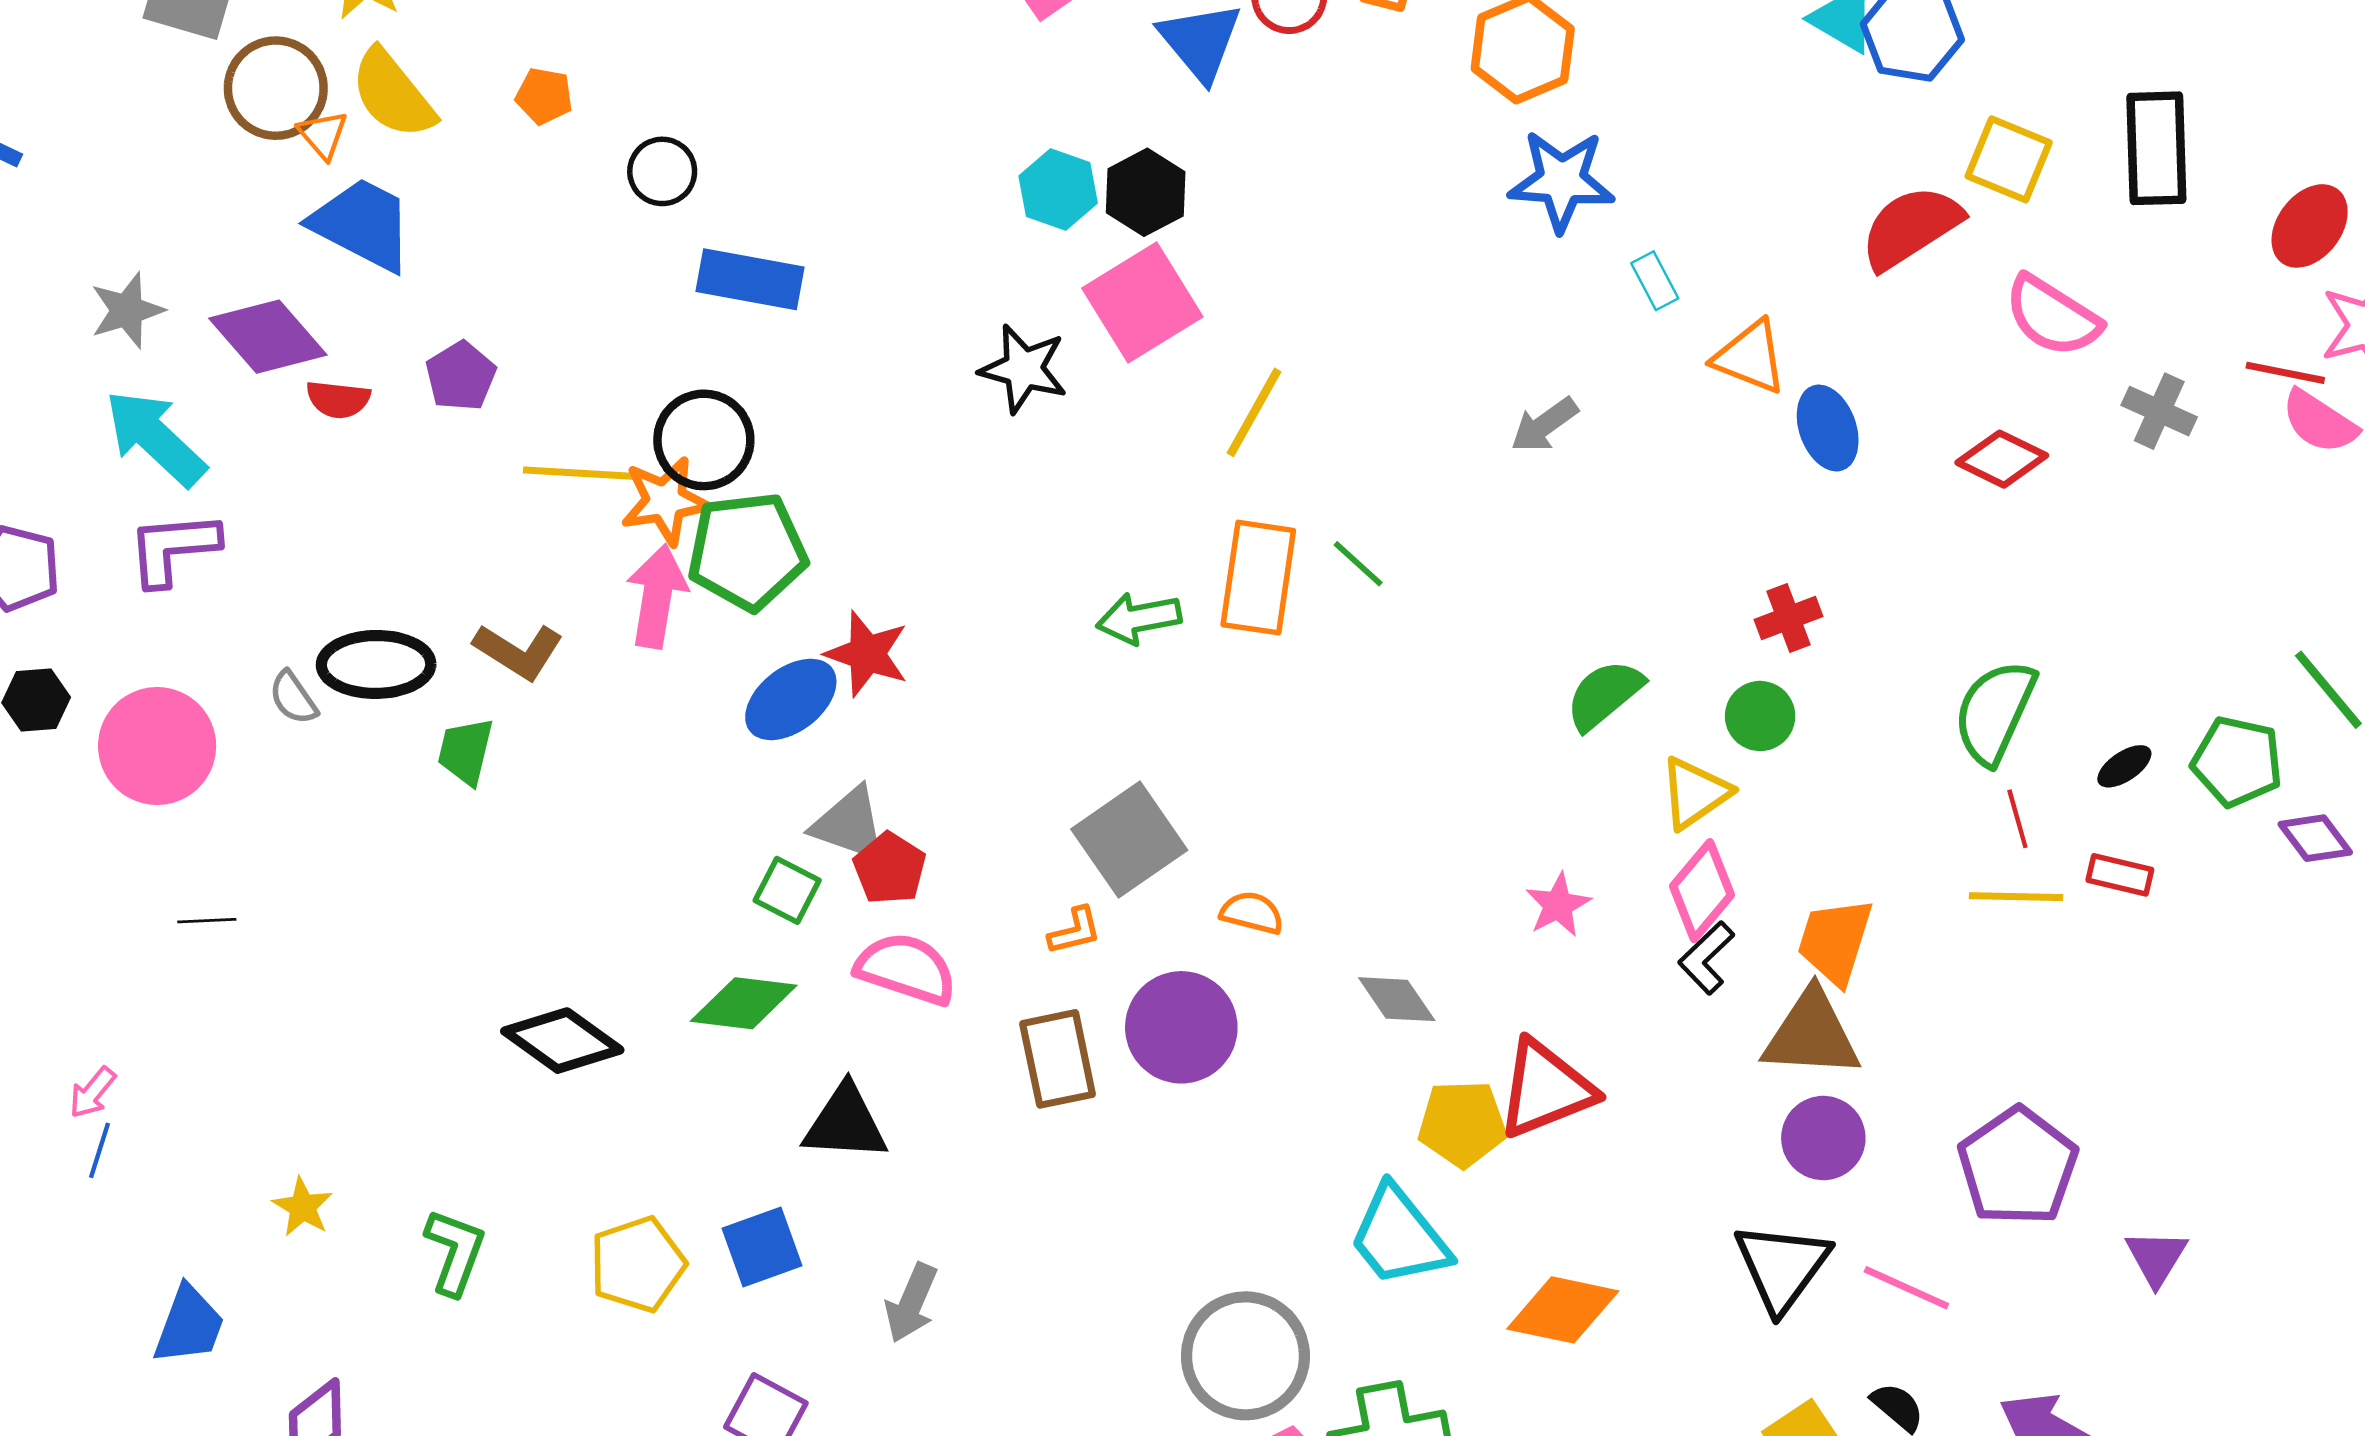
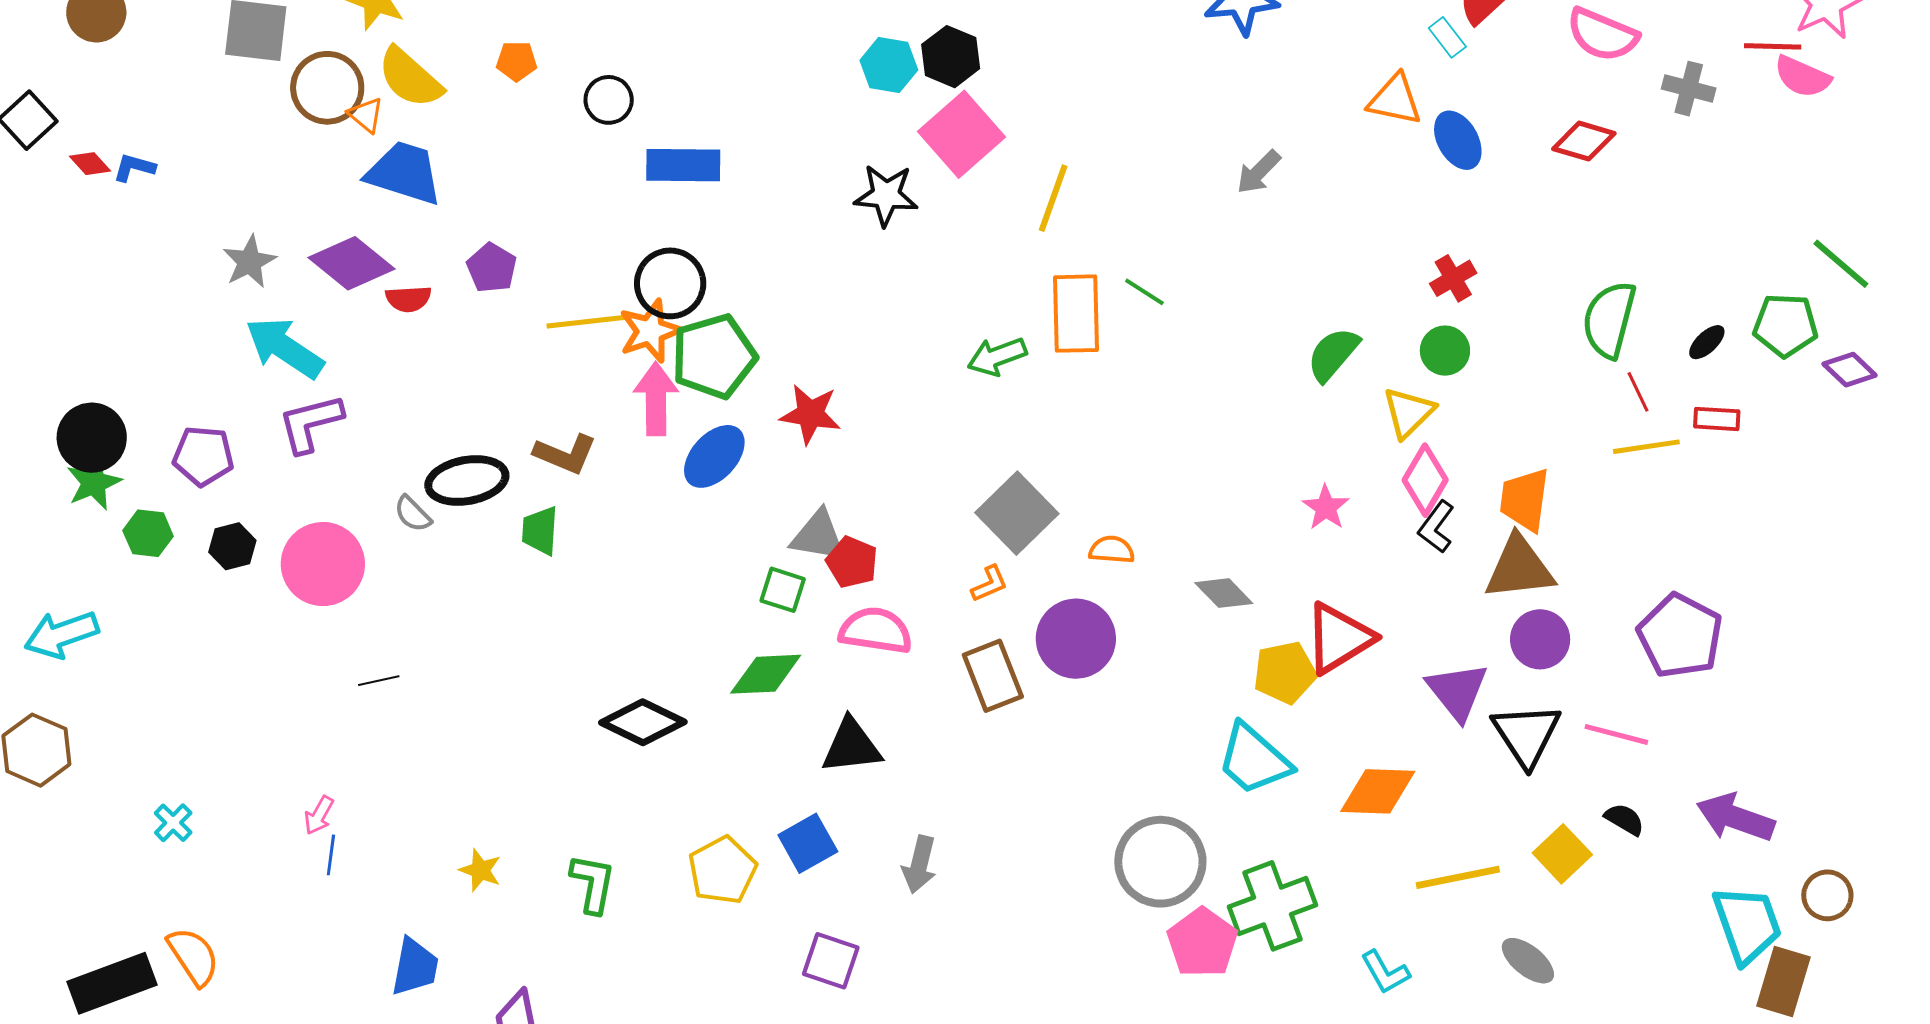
cyan rectangle: (1655, 281) -> (1447, 37), moved
blue ellipse: (791, 699) -> (714, 456), moved
purple triangle: (2156, 1258) -> (1457, 691), moved, size x1.4

